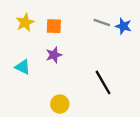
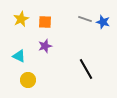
yellow circle: (60, 104) -> (28, 80), moved

